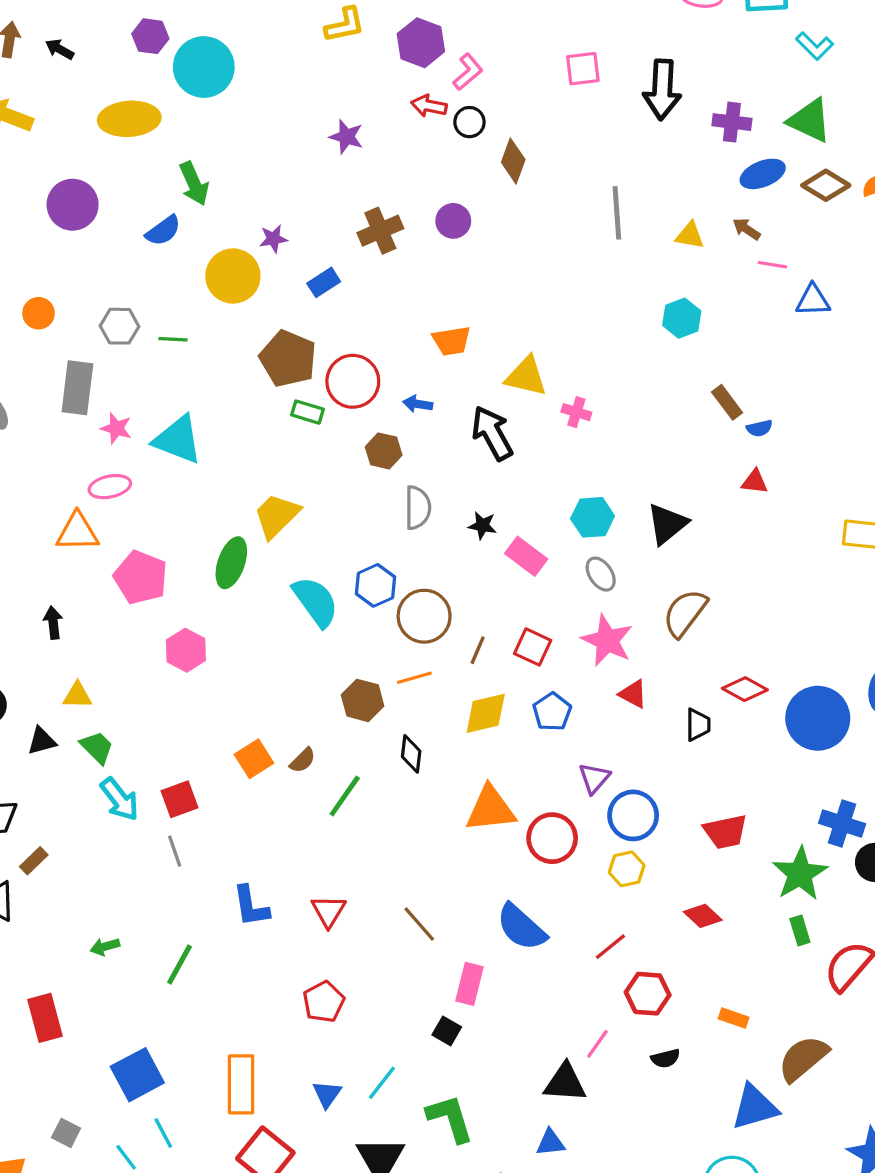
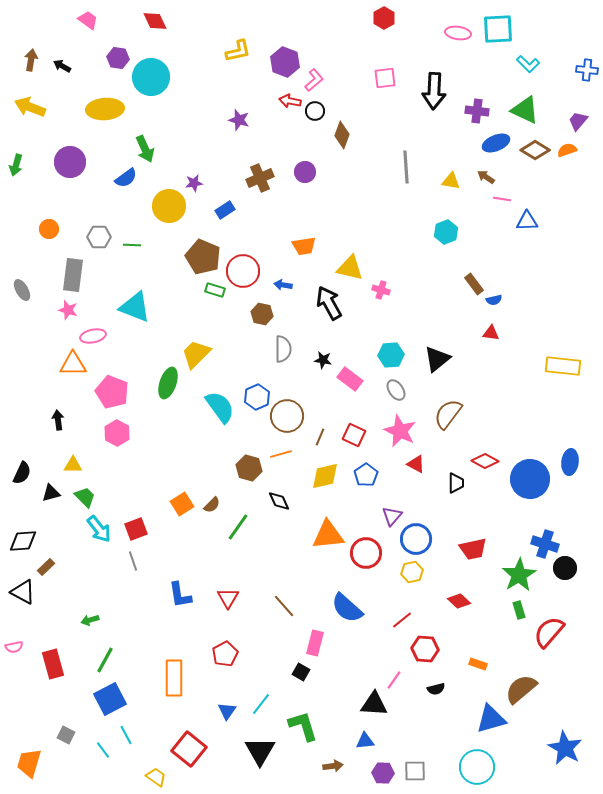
pink star: (116, 428) -> (68, 310), moved
pink hexagon: (186, 650) -> (117, 433), moved
black diamond: (411, 754) -> (279, 501), turned -30
green line: (179, 964) -> (105, 660), moved
orange rectangle: (241, 1084) -> (174, 678), moved

